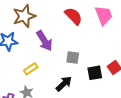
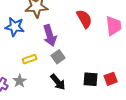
gray square: (73, 57) -> (58, 57), moved, turned 32
black arrow: (64, 84) -> (58, 82), turned 78

